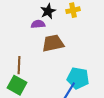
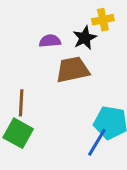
black star: (48, 11) -> (85, 38), moved

